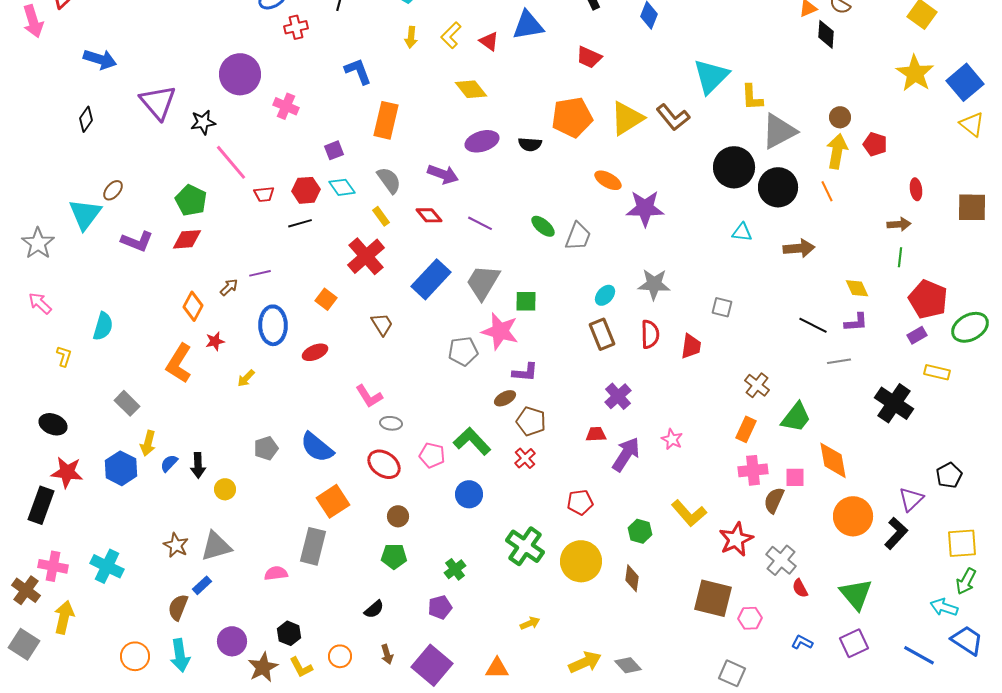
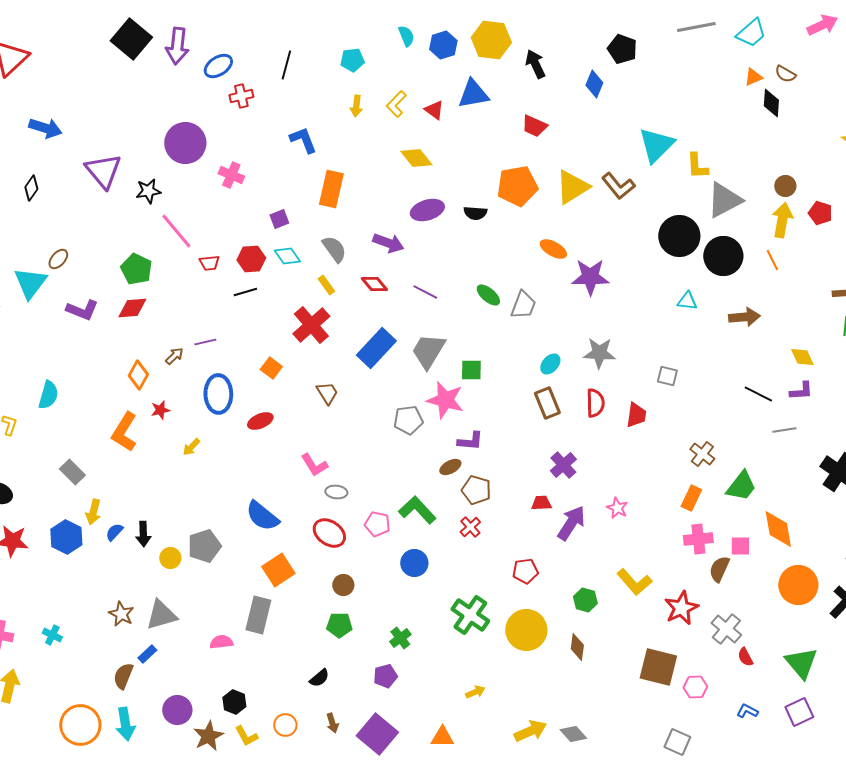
gray pentagon: (266, 448) -> (204, 546), moved, size x1.4
cyan cross: (107, 566) -> (52, 635), size x0.6
orange circle: (135, 656) -> (80, 725), size x1.4

